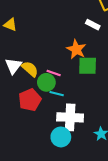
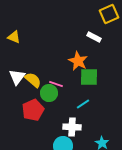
cyan line: (57, 94) -> (83, 104), moved, turned -48
white cross: (70, 117) -> (72, 127), size x0.7

